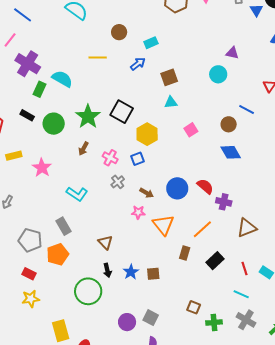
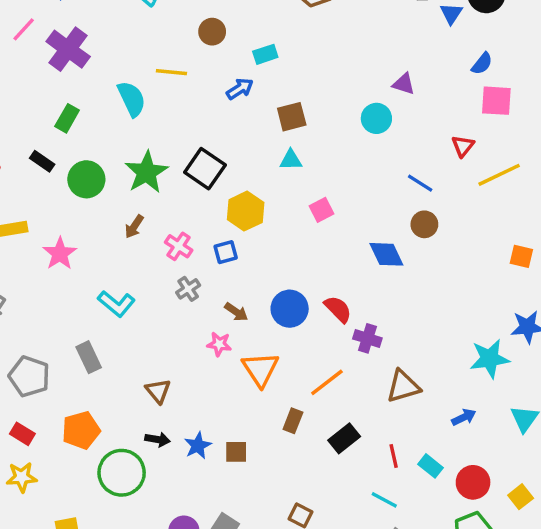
purple cross: (28, 64) -> (68, 49), moved
cyan semicircle: (62, 79) -> (132, 99), moved, turned 30
brown circle: (229, 124) -> (424, 224), moved
orange pentagon: (58, 254) -> (81, 430), moved
black arrow: (107, 270) -> (158, 439), turned -72

